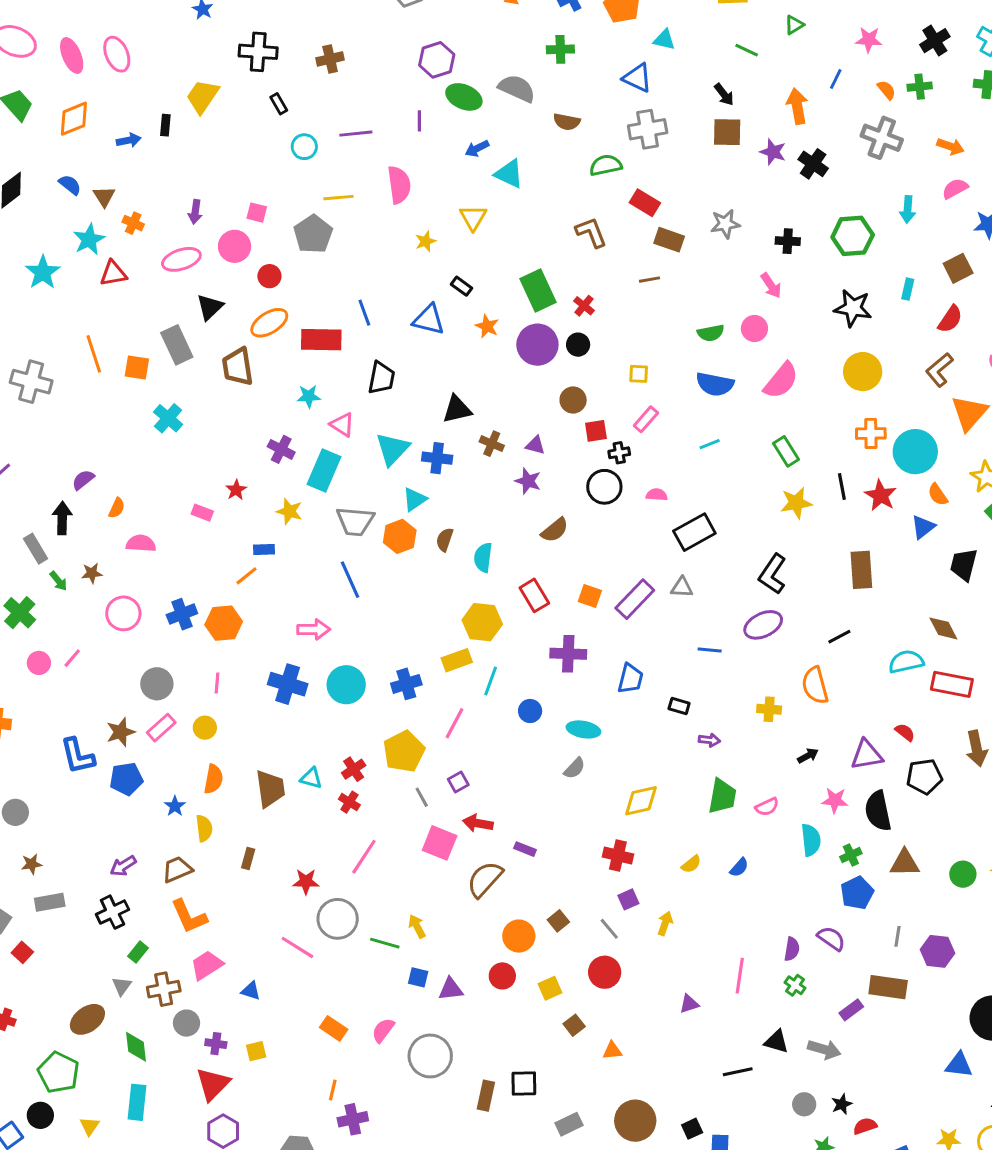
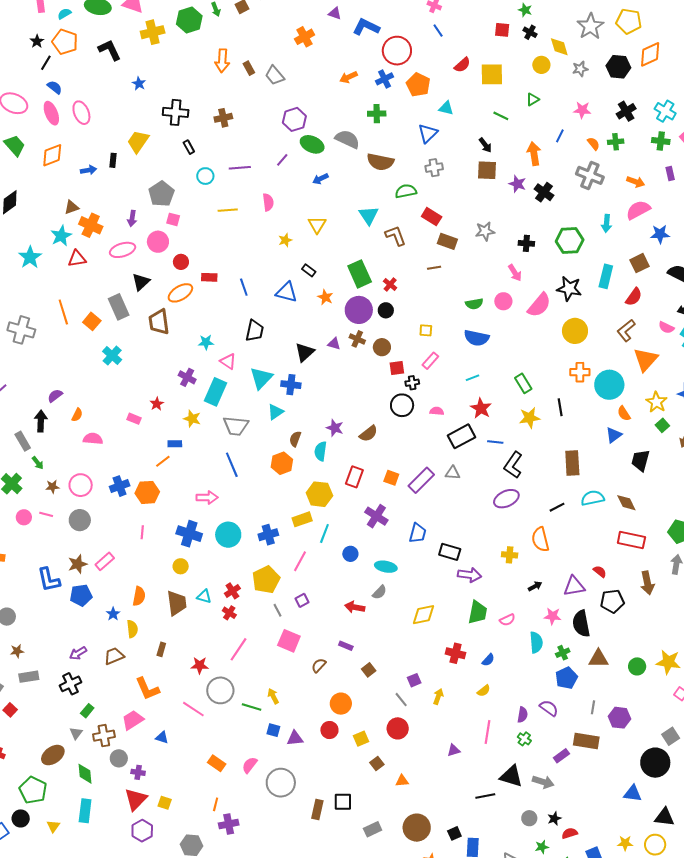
blue triangle: (637, 78) -> (428, 133), turned 50
purple line: (419, 121) -> (282, 160), turned 40
brown semicircle: (567, 122) -> (380, 162), size x1.5
gray cross: (648, 129) -> (434, 168), size x0.7
cyan triangle: (509, 174) -> (369, 215), moved, turned 30
blue semicircle: (70, 185) -> (55, 87), moved
pink semicircle: (399, 185) -> (268, 202), size x0.7
pink semicircle: (955, 189) -> (638, 210), size x1.4
brown triangle: (104, 196) -> (72, 207), turned 42
orange cross: (133, 223) -> (91, 225), size x1.6
gray pentagon: (313, 234) -> (161, 194), moved
cyan rectangle: (908, 289) -> (606, 276), size x1.6
red rectangle: (321, 340) -> (209, 277), moved, size x0.6
orange square: (137, 367) -> (92, 321), turned 30
pink semicircle: (781, 381) -> (539, 305), moved
black triangle: (457, 409) -> (305, 352), turned -30
brown cross: (492, 444) -> (357, 339), moved
purple triangle: (535, 445) -> (334, 344), moved
purple star: (528, 481) -> (335, 428), moved
red star: (881, 495) -> (481, 408), moved
orange hexagon: (400, 536) -> (282, 463), moved
brown star: (92, 573) -> (52, 487), moved
red rectangle: (534, 595) -> (354, 477), turned 50
blue line: (710, 650) -> (495, 442), moved
purple cross: (568, 654) -> (376, 516), turned 30
pink line: (72, 658) -> (46, 514), turned 64
cyan semicircle: (906, 662) -> (593, 498), moved
gray circle: (157, 684) -> (80, 520), moved
black rectangle: (679, 706) -> (450, 552), size x1.5
yellow circle: (205, 728) -> (181, 566), moved
purple arrow: (709, 740) -> (470, 575), size x1.6
red arrow: (478, 823) -> (355, 607), moved
red cross: (618, 855) -> (456, 653), moved
yellow semicircle: (691, 864) -> (484, 691), moved
brown semicircle: (485, 879) -> (319, 665), size x0.6
orange L-shape: (189, 916) -> (147, 689), moved
brown square: (558, 921) -> (369, 670), moved
black triangle: (776, 1042) -> (511, 776), size x1.4
yellow square: (256, 1051) -> (165, 803), moved, turned 32

